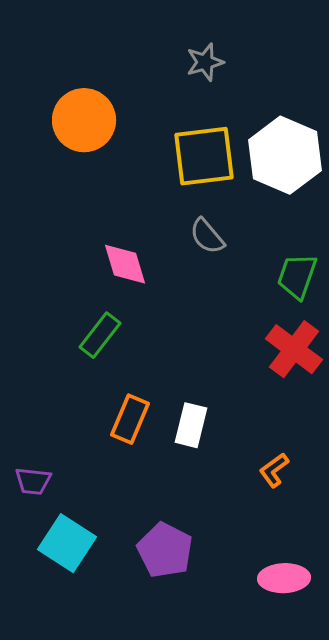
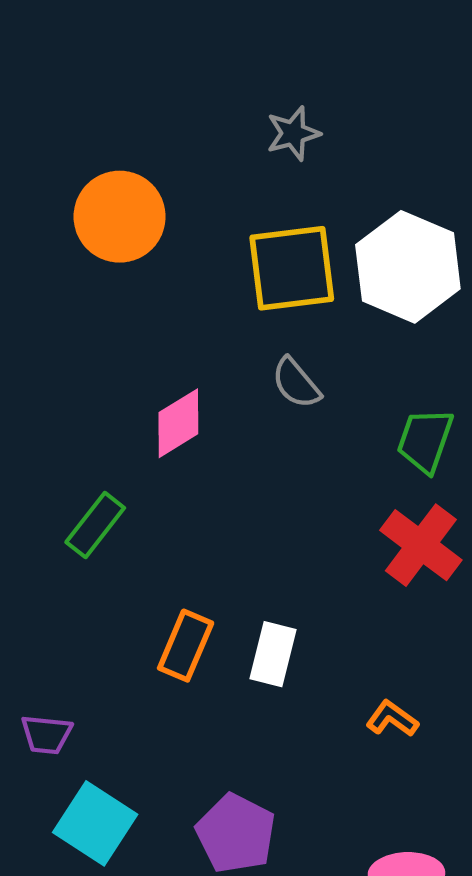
pink diamond: (125, 264) -> (178, 423), turned 75
green rectangle: (100, 335) -> (95, 525), moved
orange L-shape: (274, 470) -> (392, 719), turned 72

